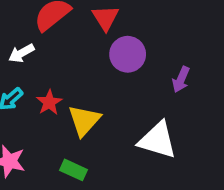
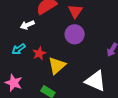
purple circle: (128, 54) -> (75, 34), moved

